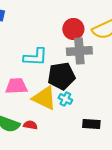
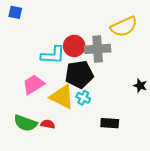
red circle: (73, 29) -> (74, 46), moved
pink trapezoid: (16, 86) -> (34, 85), turned -30

